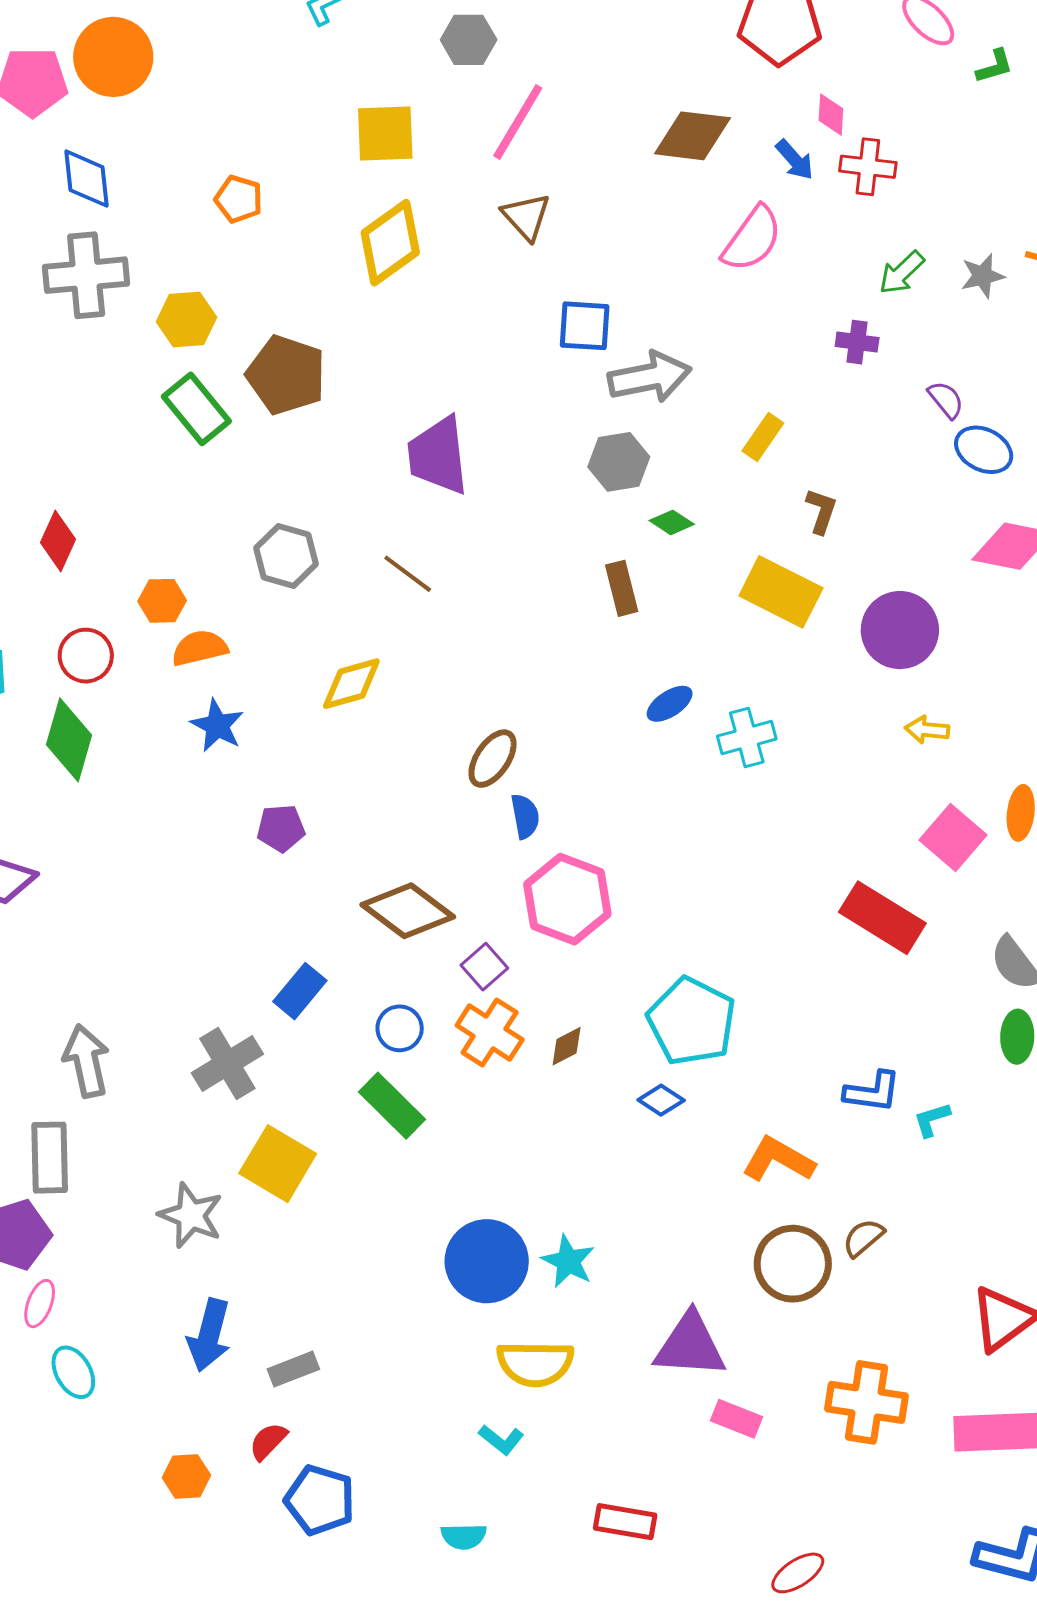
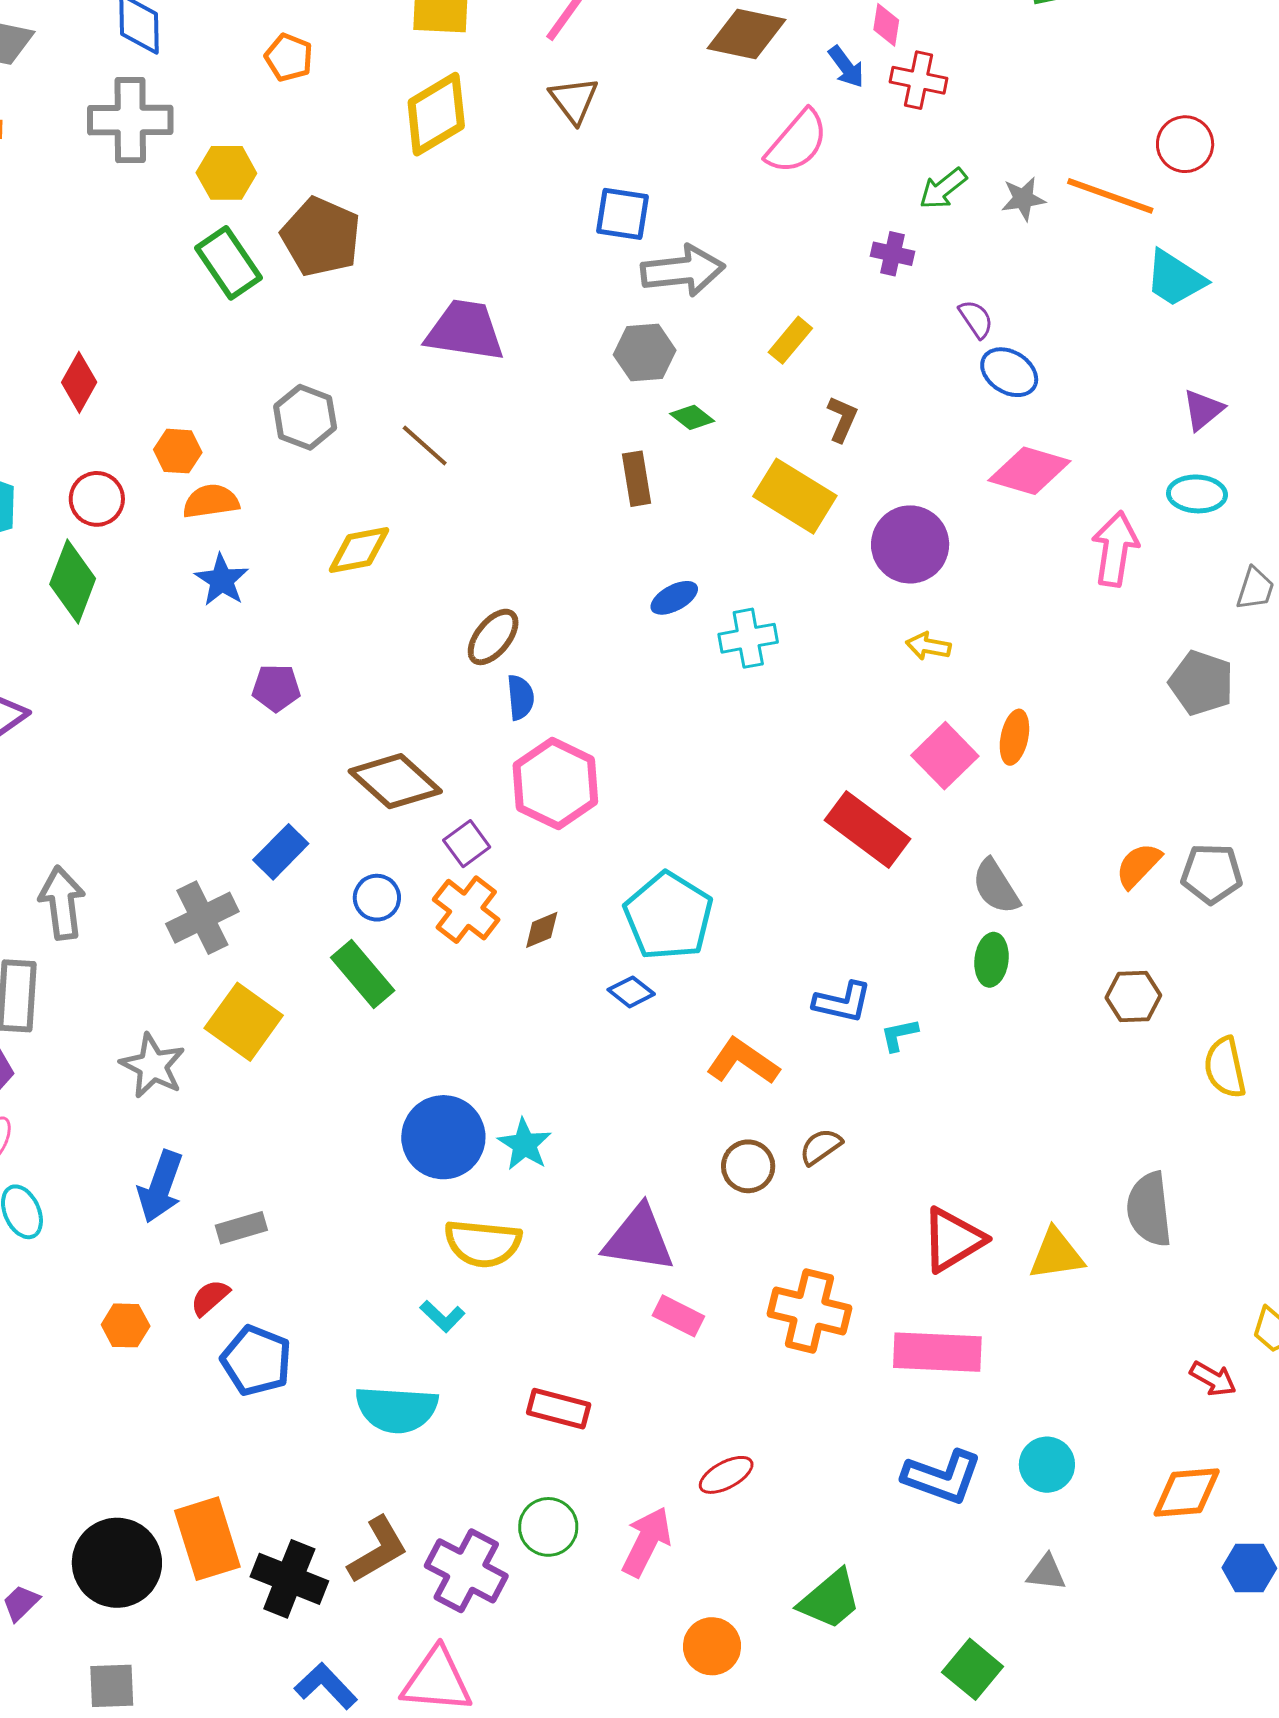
purple trapezoid: (438, 456) -> (465, 331), turned 100
brown circle: (793, 1264) -> (748, 1166), size x0.7
cyan semicircle: (464, 1536) -> (397, 1409), size x1.8

